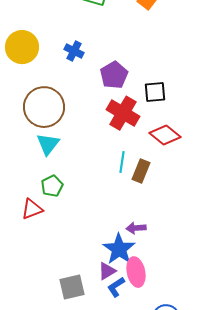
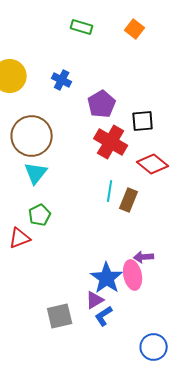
purple arrow: (136, 228) -> (144, 257), moved
pink ellipse: (136, 272) -> (133, 275), moved

